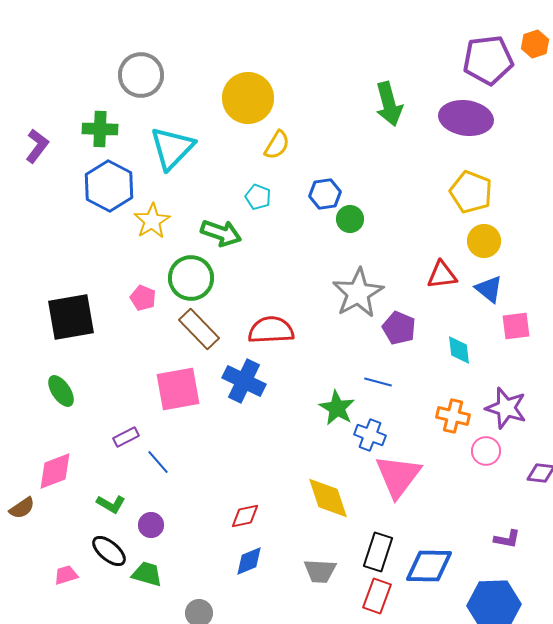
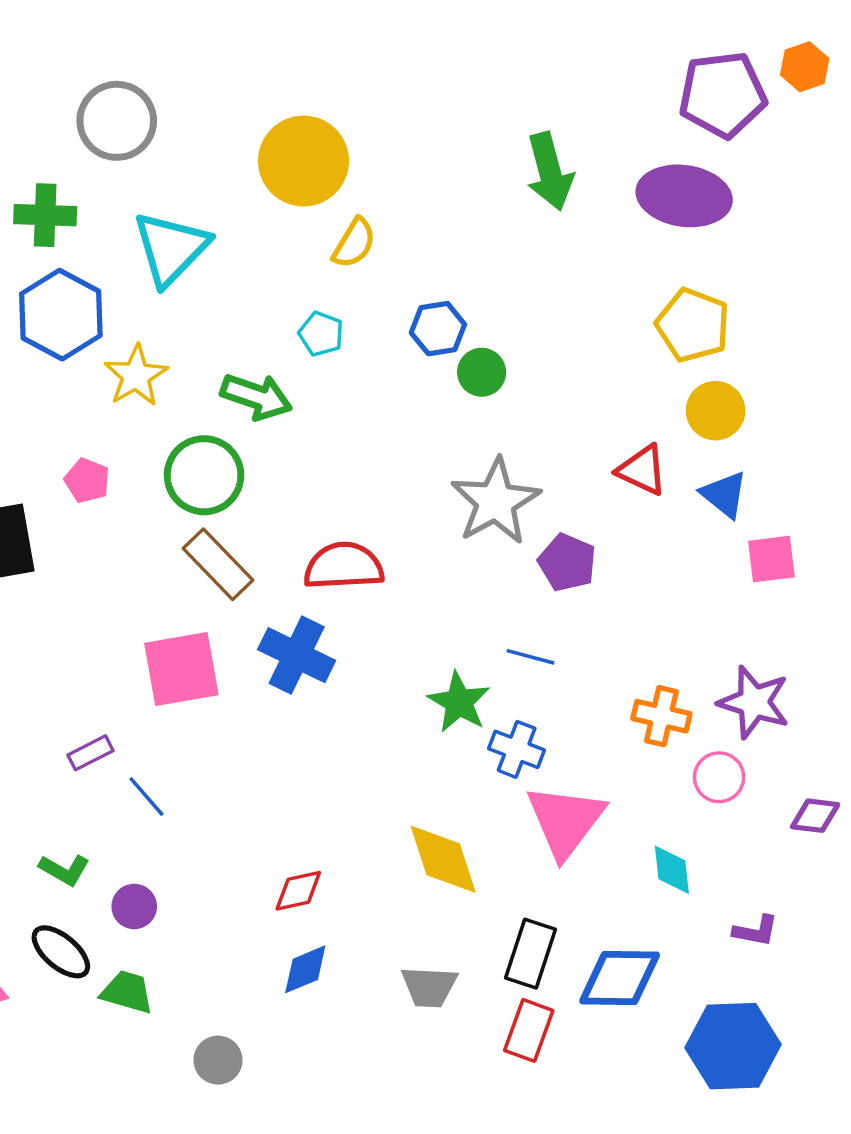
red triangle: (442, 275) -> (642, 470), turned 32
pink pentagon: (143, 298) -> (87, 480), moved
cyan diamond: (459, 350) -> (672, 870), moved

